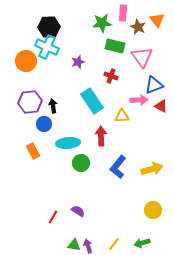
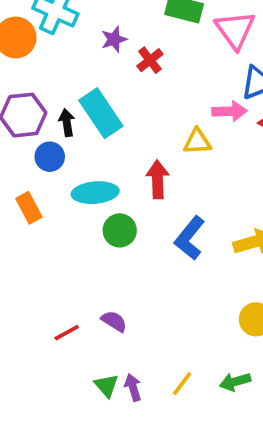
red cross: (111, 76) -> (150, 60), moved, turned 32
cyan rectangle: (92, 101) -> (101, 113), moved
red line: (53, 217) -> (67, 333), turned 32
green triangle: (74, 245) -> (106, 386), turned 40

